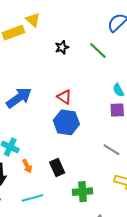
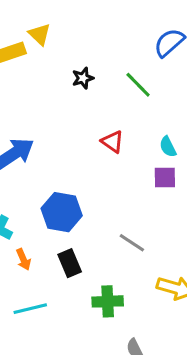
red triangle: (64, 97) -> (112, 142), moved
blue hexagon: (66, 122) -> (62, 212), moved
gray line: (112, 150) -> (132, 243), moved

